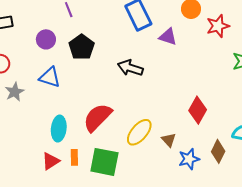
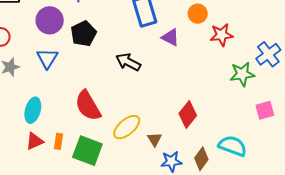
purple circle: (46, 39) -> (50, 20), size x1.4
blue triangle: (50, 77) -> (47, 58), turned 35
red semicircle: (98, 117) -> (88, 106), turned -84
cyan ellipse: (59, 129) -> (33, 110), moved

